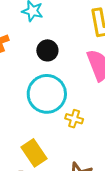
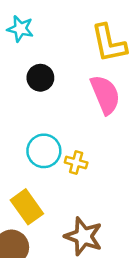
cyan circle: (47, 94) -> (44, 151), moved, size x0.7

